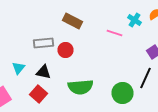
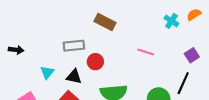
pink line: (114, 33) -> (146, 52), moved
red circle: (66, 50) -> (95, 62), moved

